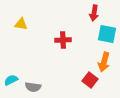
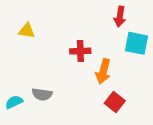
orange arrow: (104, 62) -> (103, 71), moved
gray semicircle: (33, 87) -> (42, 94), moved

